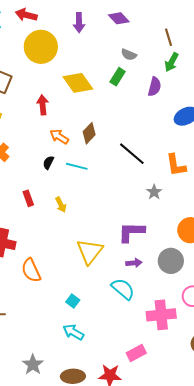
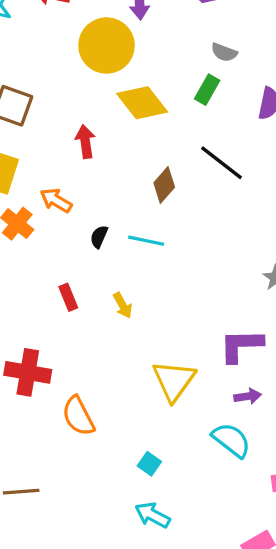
yellow circle: (41, 47) -> (107, 46), moved
orange arrow: (59, 137) -> (56, 200), moved
black line: (132, 154) -> (221, 163), moved

